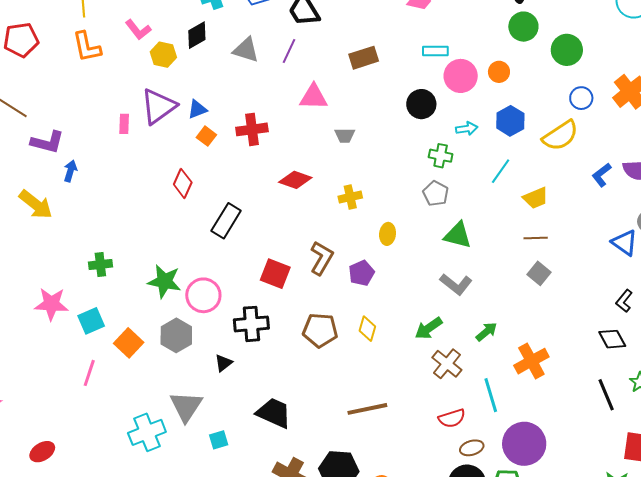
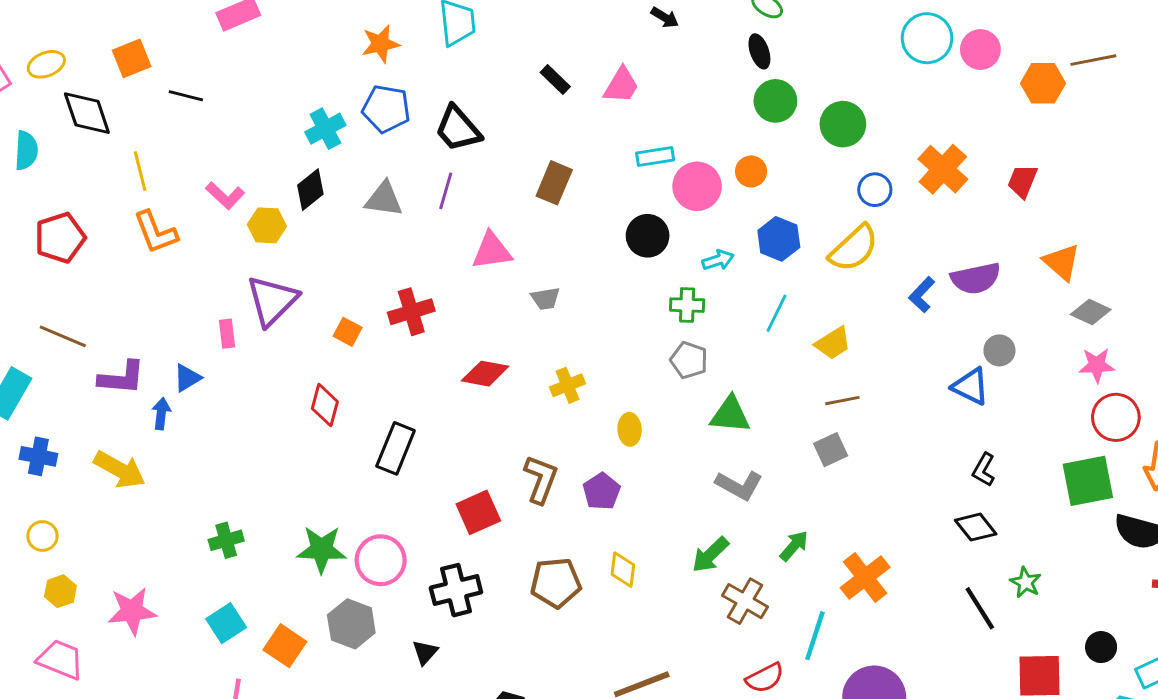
brown rectangle: (364, 58) -> (554, 183), turned -40
blue triangle: (197, 109) -> (187, 378), moved
gray square: (539, 273) -> (831, 450), moved, turned 35
red square: (275, 274) -> (478, 512), turned -36
pink star: (51, 304) -> (132, 611), moved
cyan line: (491, 395) -> (815, 636), turned 44

